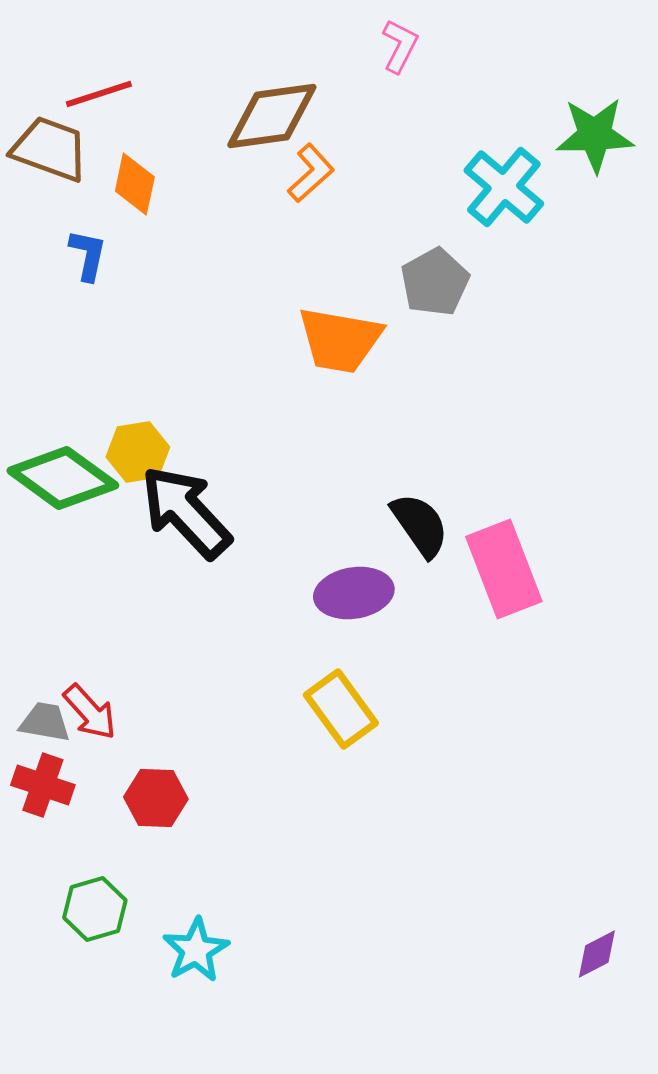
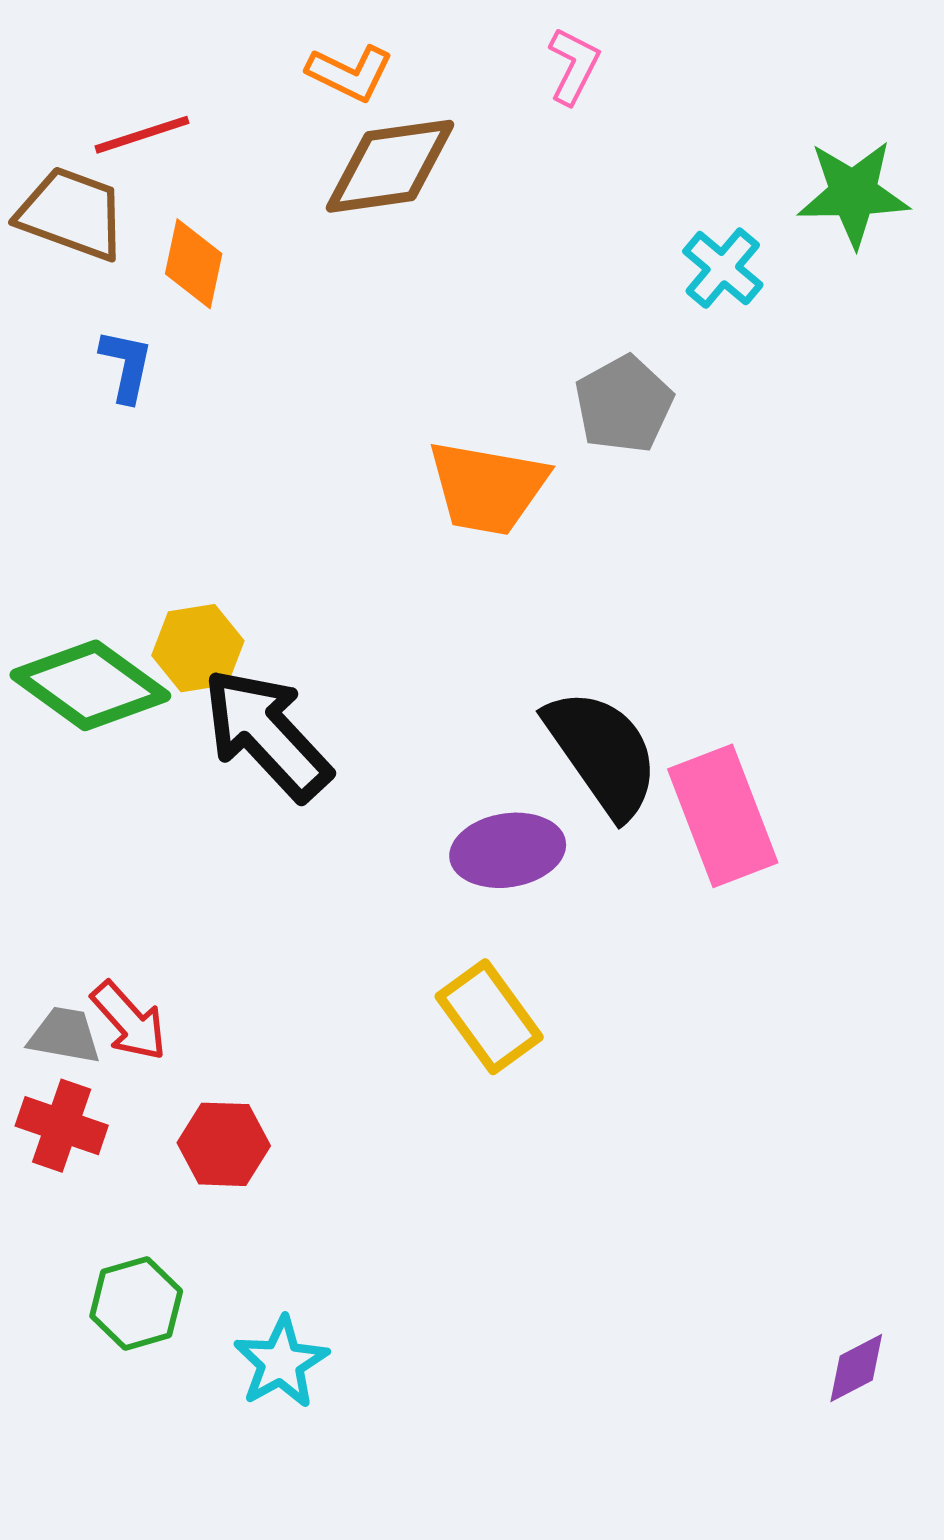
orange L-shape: (311, 173) -> (350, 73), moved, turned 68
cyan cross: (504, 187) -> (723, 268), size x0.7
black semicircle: (420, 525) -> (602, 753), size x1.4

